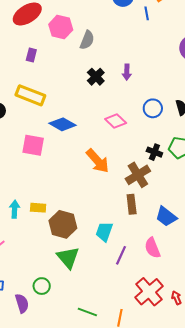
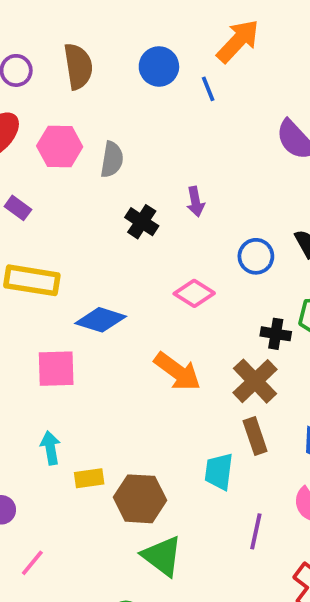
purple rectangle: (31, 55) -> (18, 208), turned -56
cyan arrow: (15, 209) -> (50, 448), moved
cyan trapezoid: (104, 232) -> (219, 472), moved

